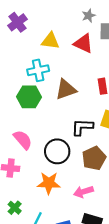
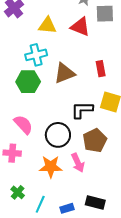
pink arrow: (83, 192) -> (78, 163), moved, turned -96

